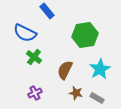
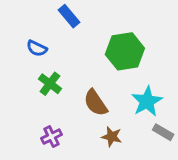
blue semicircle: (25, 33) -> (37, 48), size x0.6
brown semicircle: (65, 70) -> (96, 103), turned -60
gray rectangle: (97, 98) -> (163, 132), moved

